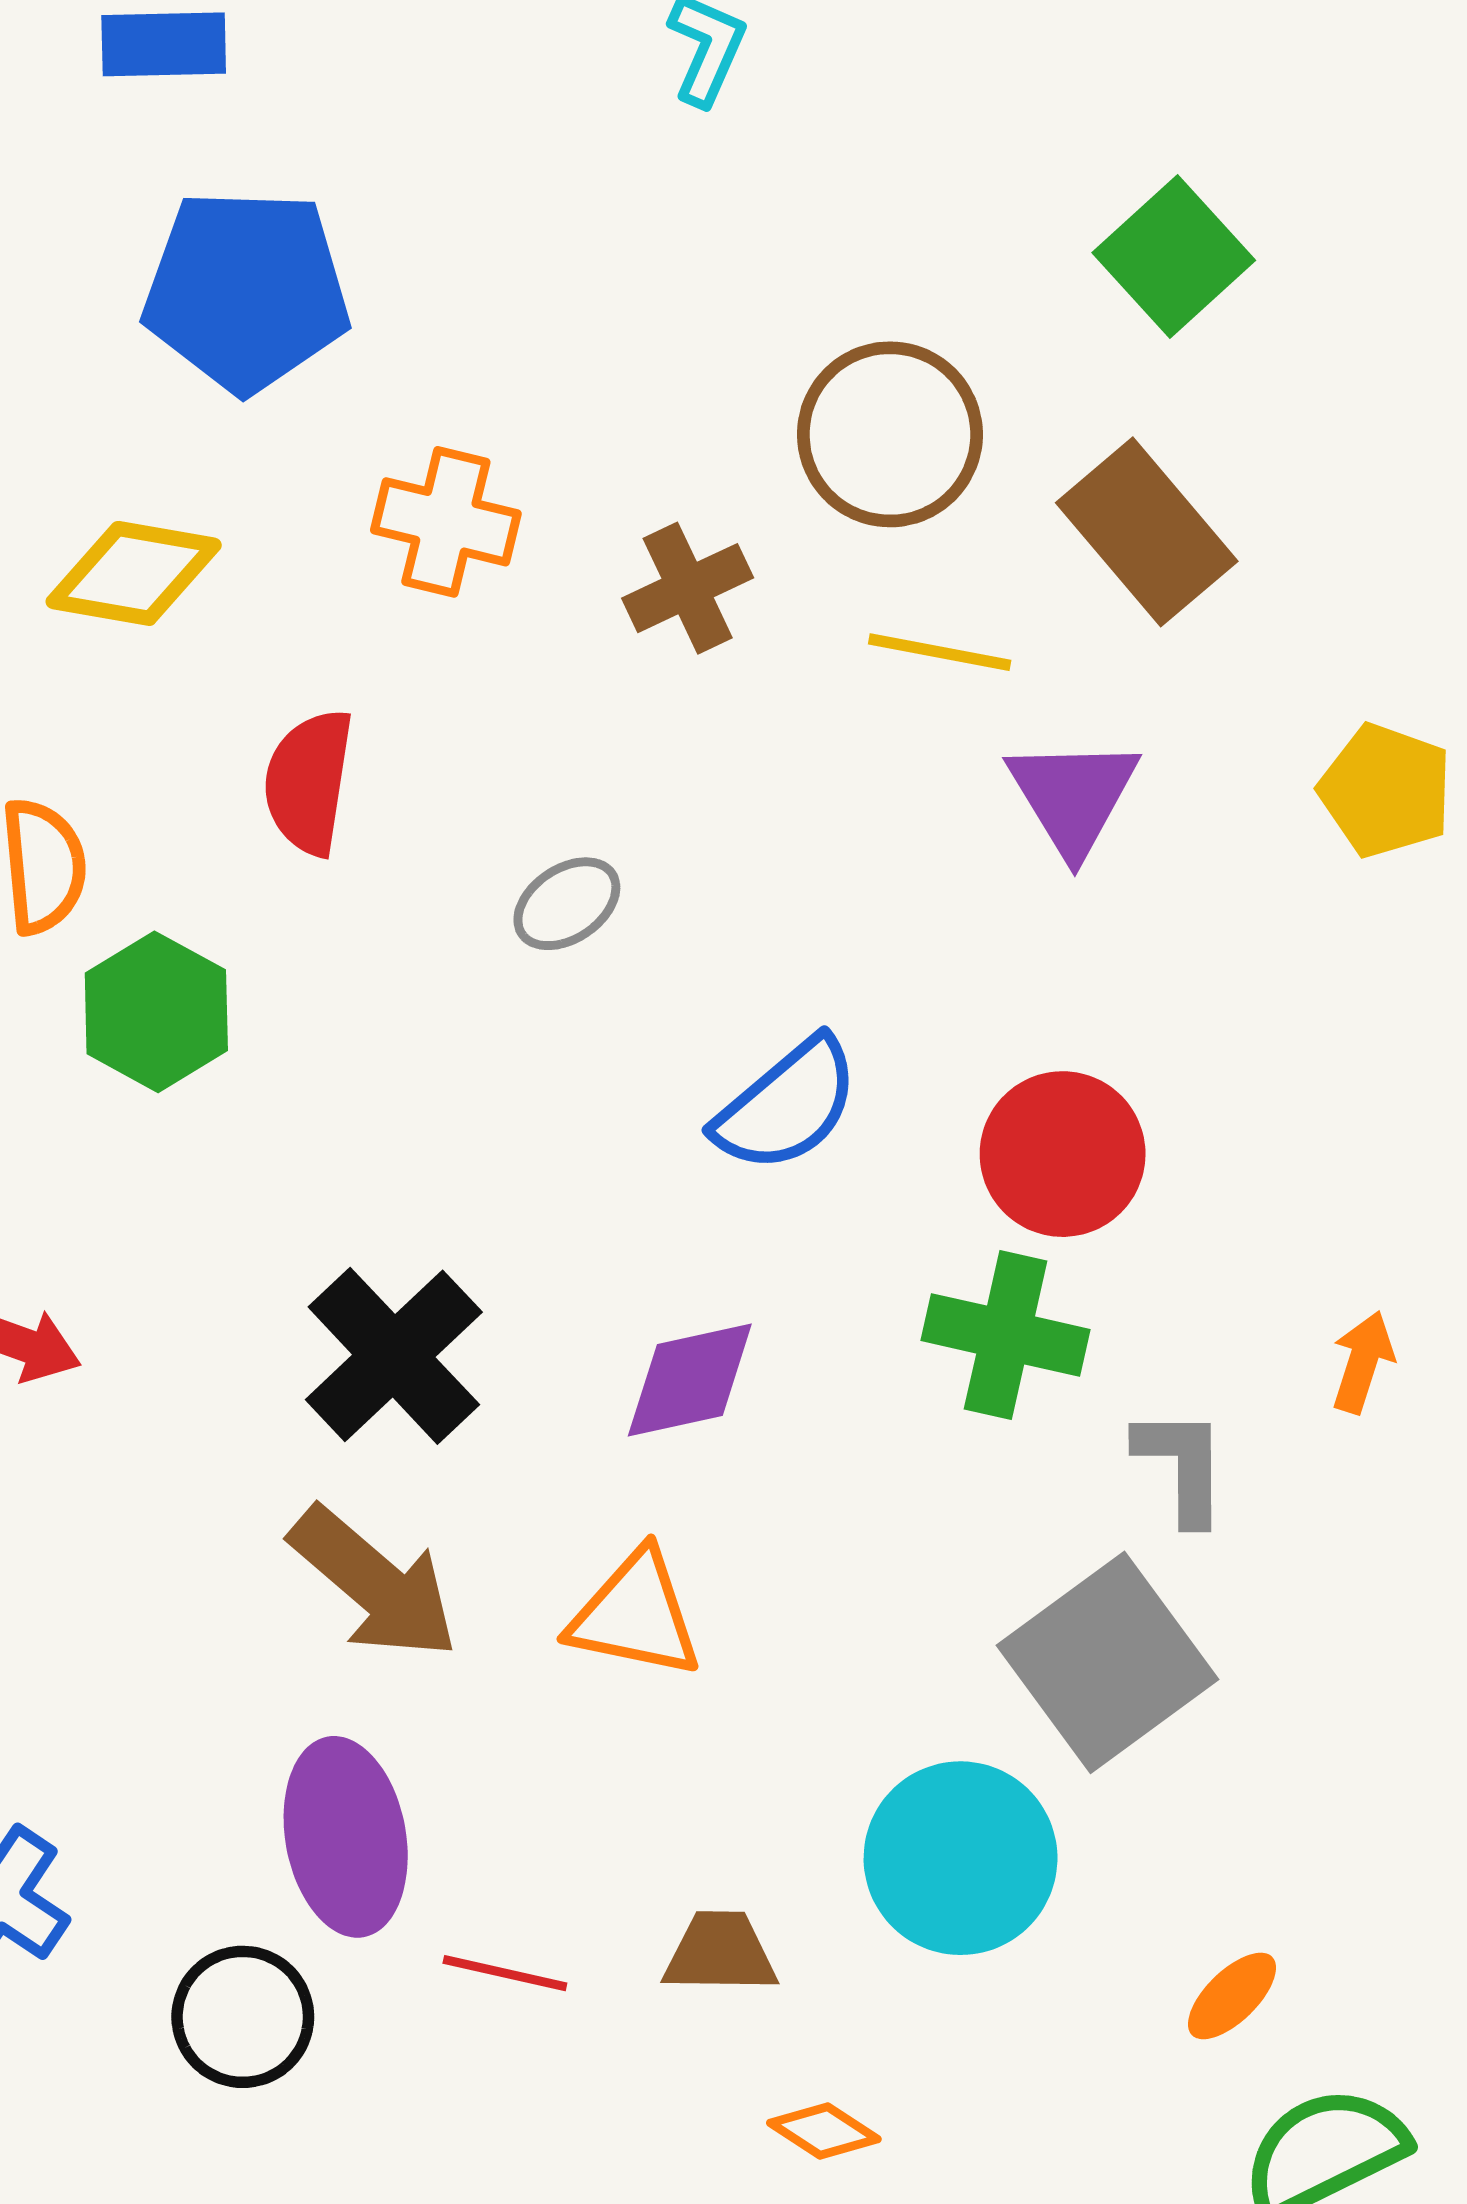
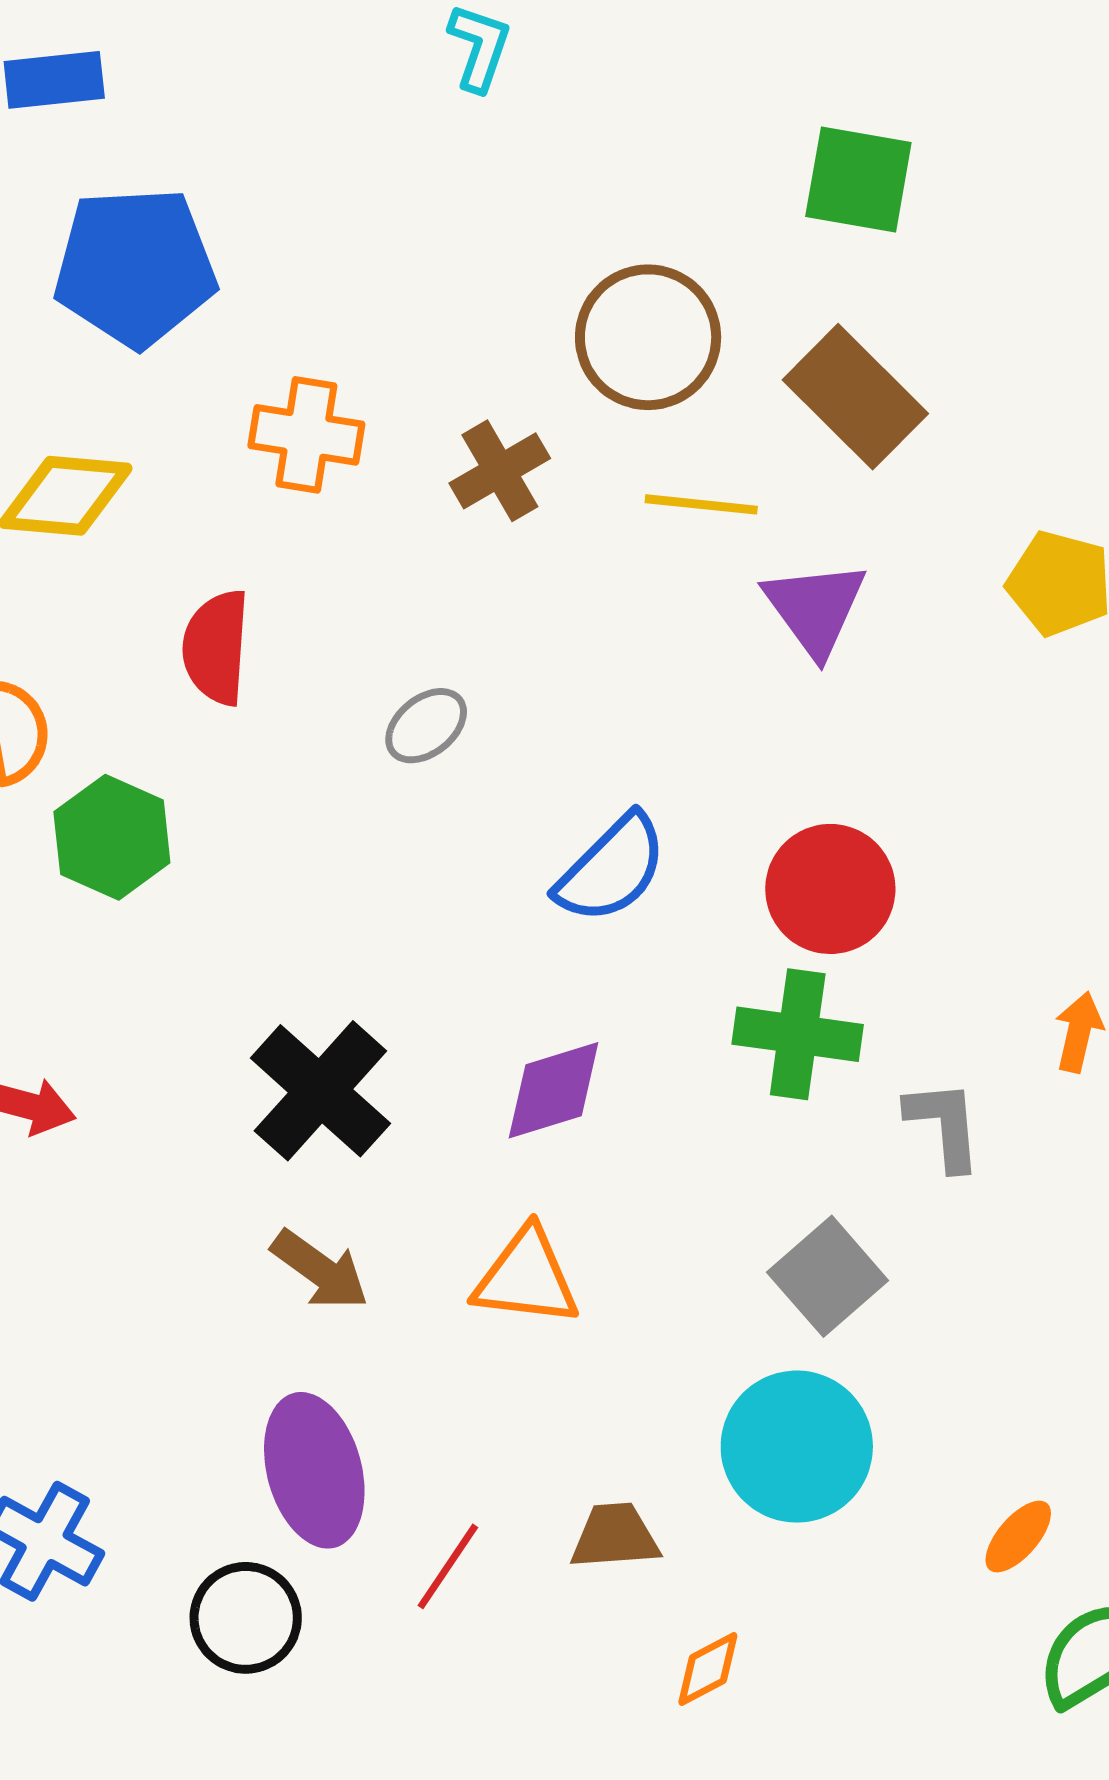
green square: (1174, 256) -> (858, 179), turned -33
brown arrow: (374, 1583) -> (320, 1270), size x0.7
gray square: (1107, 1662) -> (828, 1276), moved, size x0.7
red line: (505, 1973) -> (448, 1566), turned -64
orange diamond: (824, 2131) -> (708, 1669), turned -56

